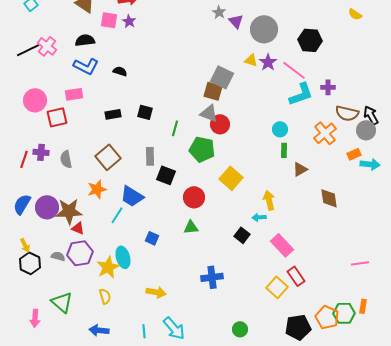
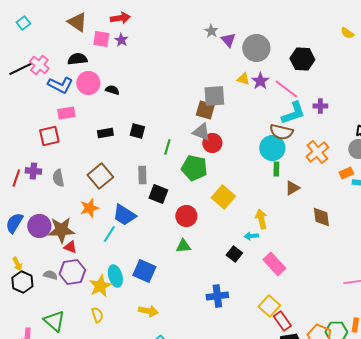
blue L-shape: (86, 66) -> (60, 85), moved
gray square: (222, 77) -> (214, 96), turned -30
pink circle: (35, 100) -> (88, 83), moved
brown semicircle: (347, 113) -> (281, 132), moved
cyan circle: (280, 129) -> (272, 148), size x1.6
blue square: (152, 238) -> (144, 271), moved, size x1.6
red rectangle: (296, 276) -> (282, 321), moved
blue cross: (212, 277) -> (217, 296), moved

